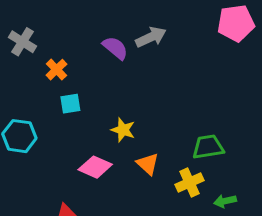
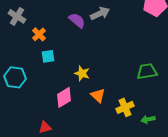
green trapezoid: (208, 147) -> (147, 71), moved
pink diamond: (95, 167) -> (64, 97), turned -55

